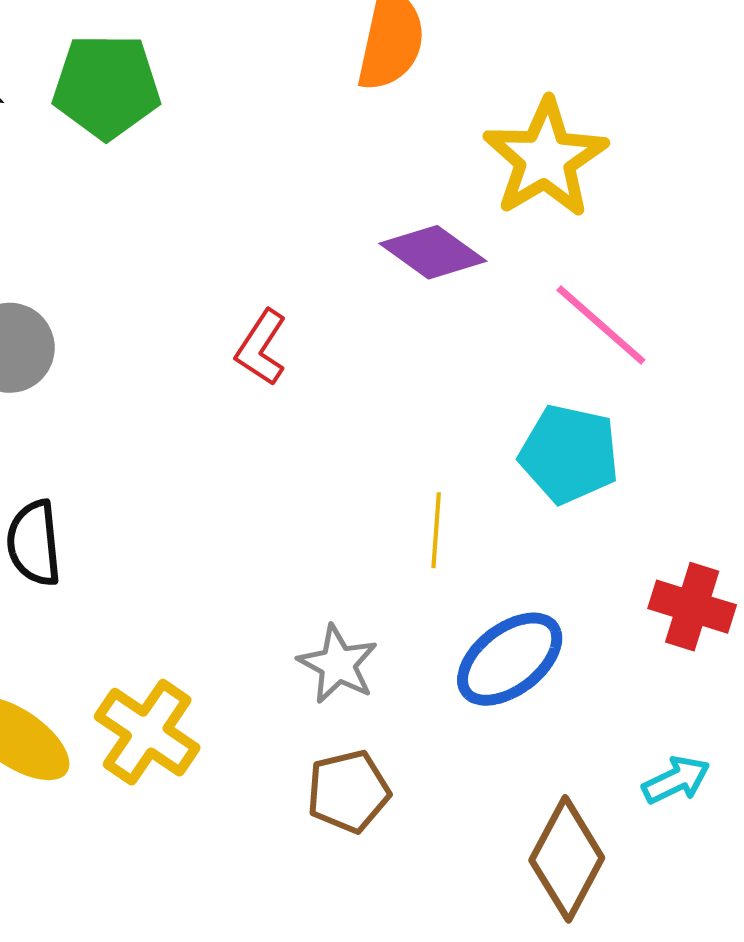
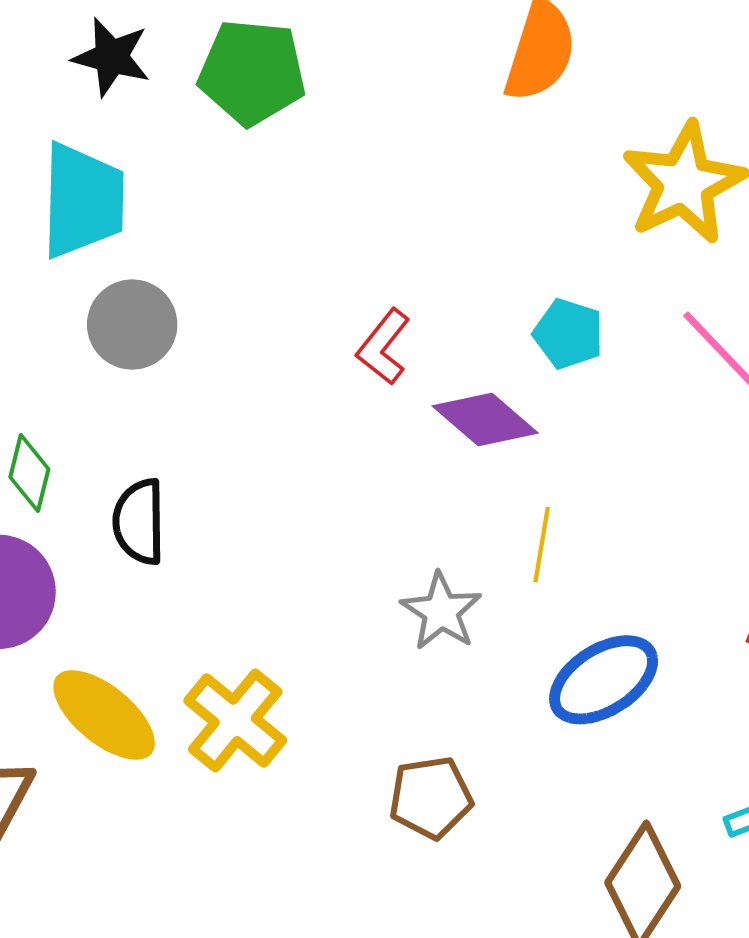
purple diamond: (433, 252) -> (485, 419), moved
cyan pentagon: (569, 454) -> (568, 334), moved, size x0.7
gray star: (338, 664) -> (441, 611), moved

